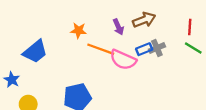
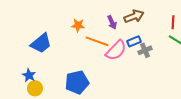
gray cross: (157, 48) -> (145, 50), moved
pink semicircle: (123, 60) -> (116, 50), turned -70
blue star: (12, 80) -> (29, 75), moved

